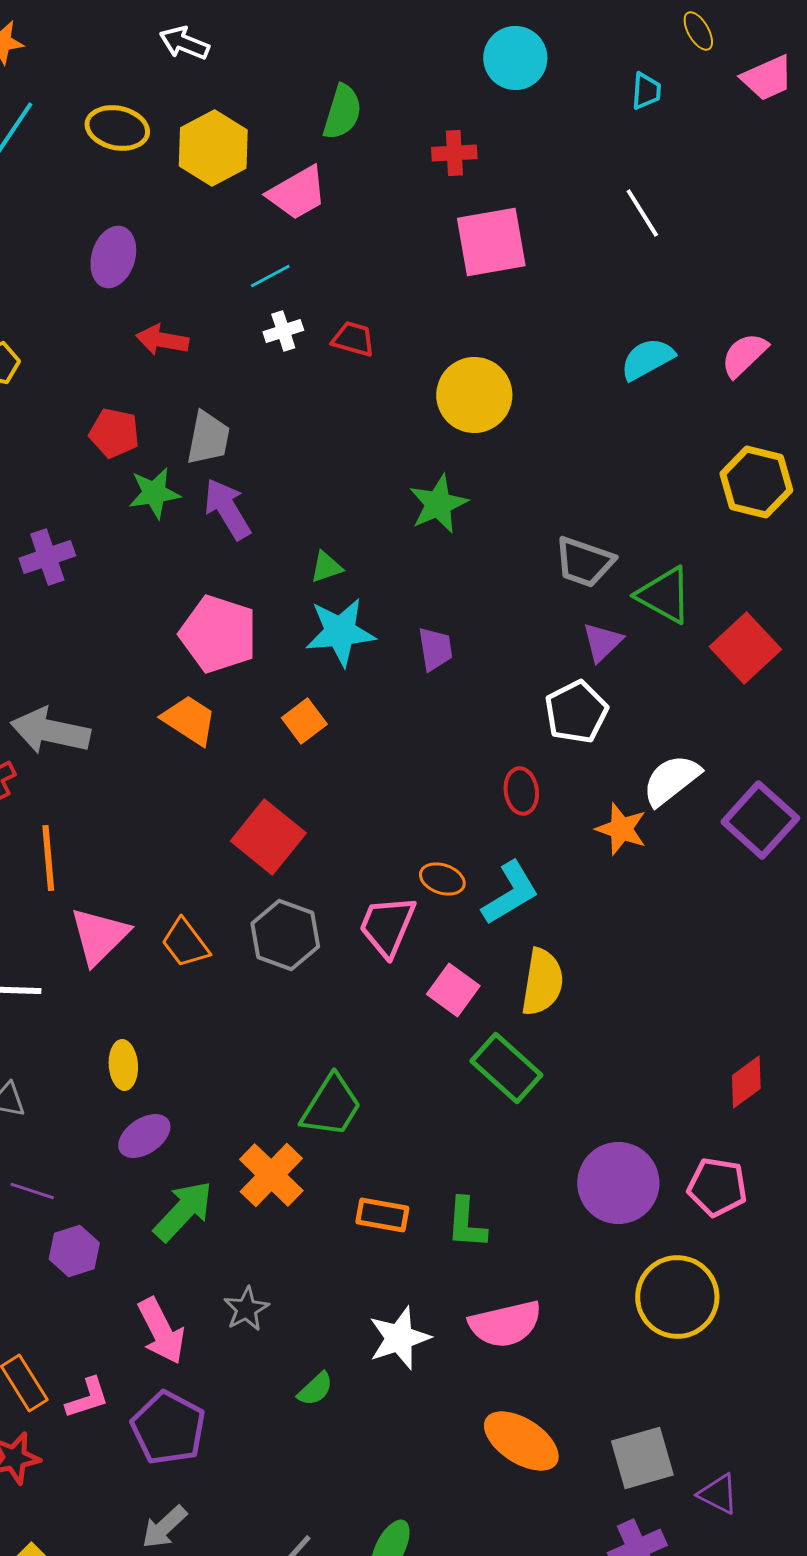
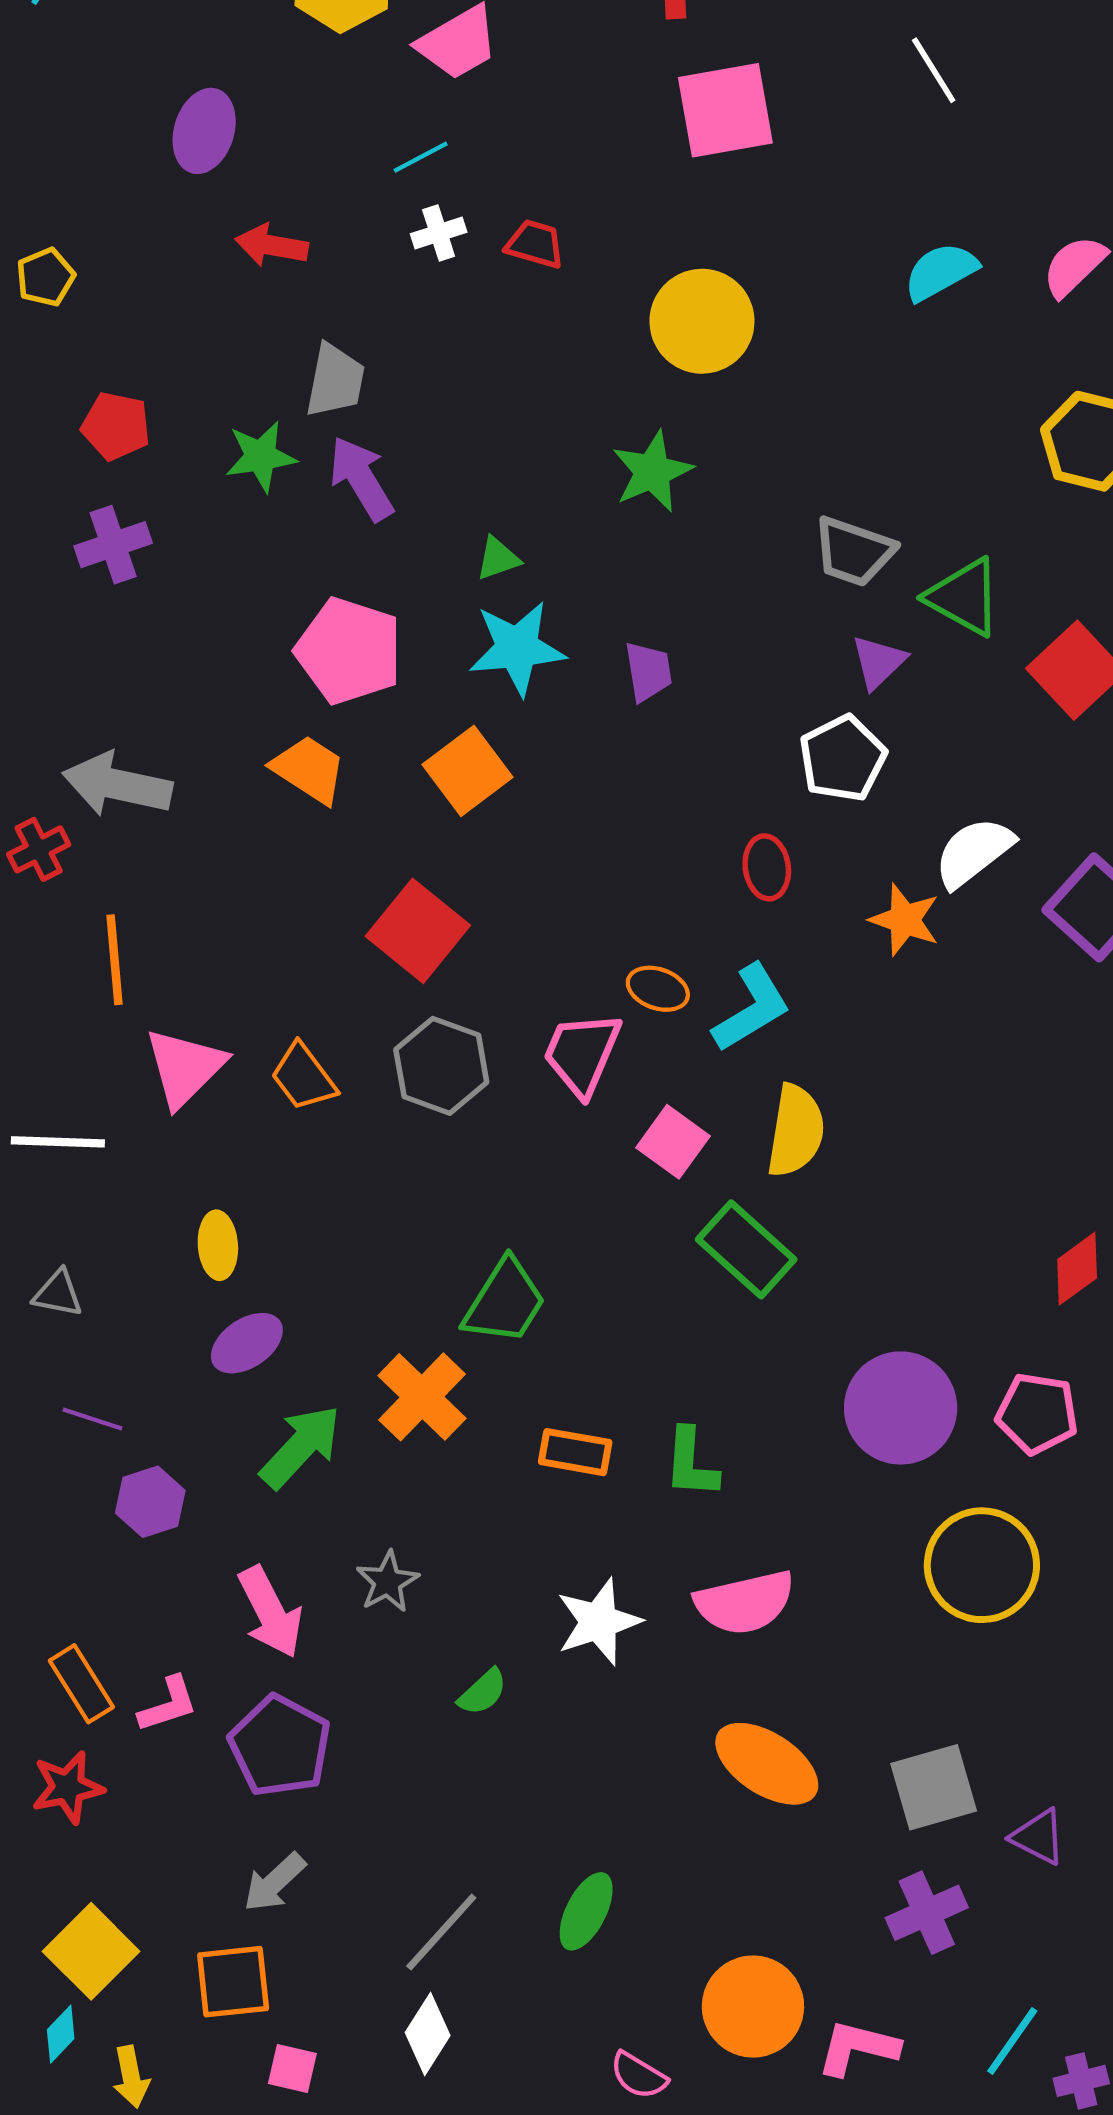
red pentagon: (114, 433) -> (116, 426), moved
orange square: (304, 721) -> (468, 771), size x1.4

